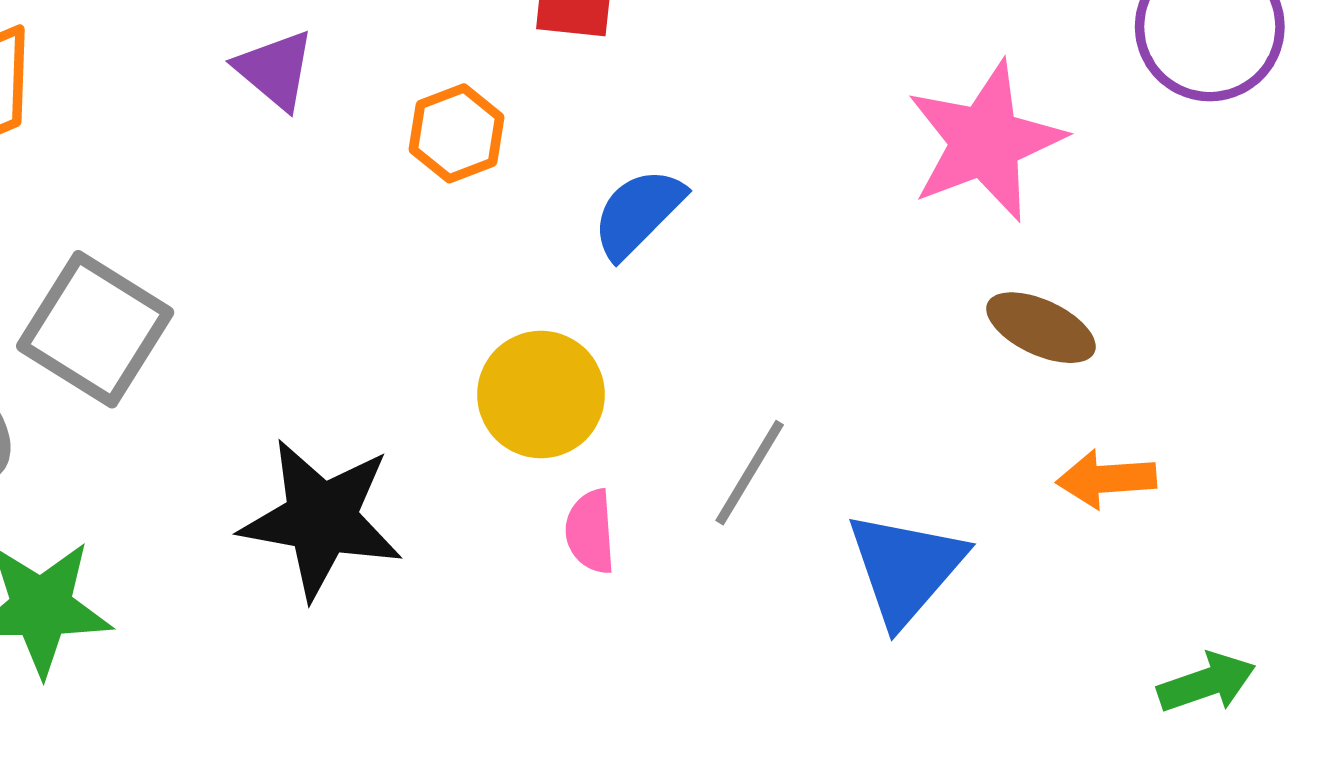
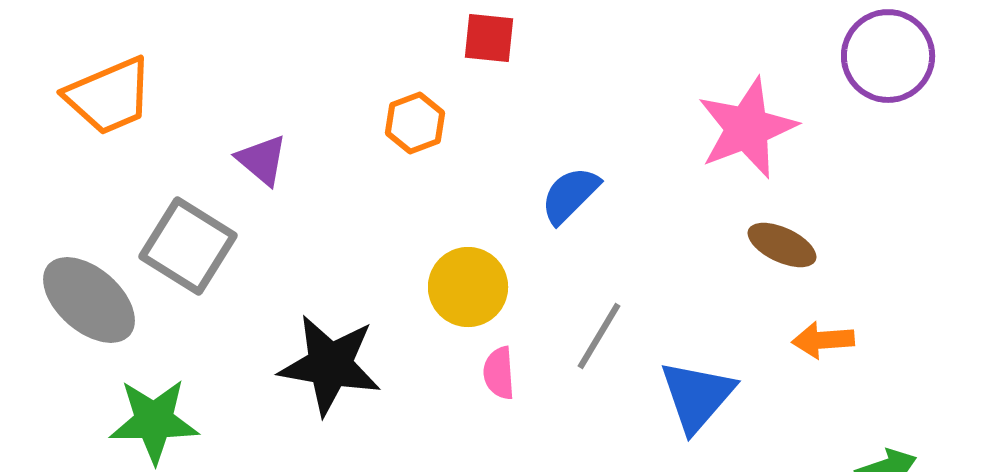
purple triangle: (275, 70) -> (262, 160), moved
blue semicircle: (638, 213) -> (570, 195), moved

